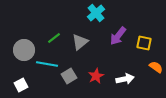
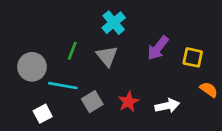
cyan cross: (96, 13) -> (114, 23), moved
green line: (54, 38) -> (72, 51), turned -32
gray triangle: (80, 42) -> (107, 56), turned -30
white square: (21, 85) -> (43, 114), moved

